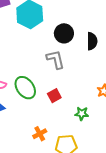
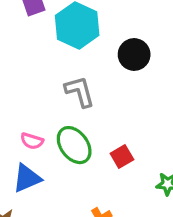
gray L-shape: (55, 59) -> (80, 92), moved

